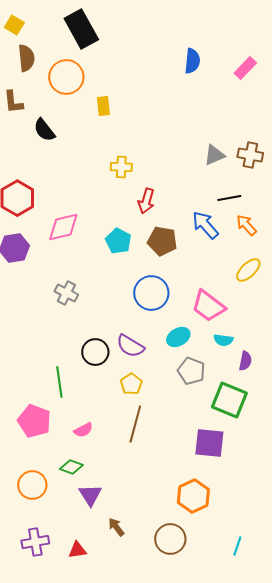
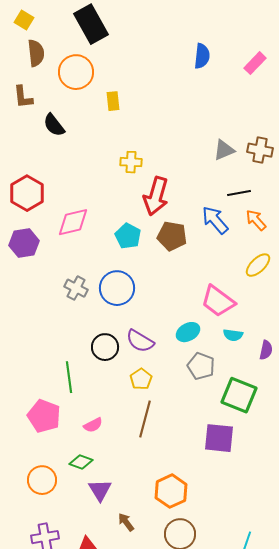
red arrow: (146, 201) -> (156, 196), size x1.5
blue circle: (151, 293) -> (117, 288), moved
purple semicircle: (245, 361) -> (266, 350), moved
orange hexagon: (193, 496) -> (171, 491), moved

